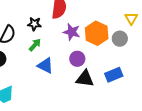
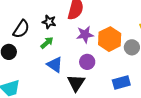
purple star: (72, 32) -> (85, 35), turned -30
black triangle: (85, 79) -> (76, 83), moved, turned 48

